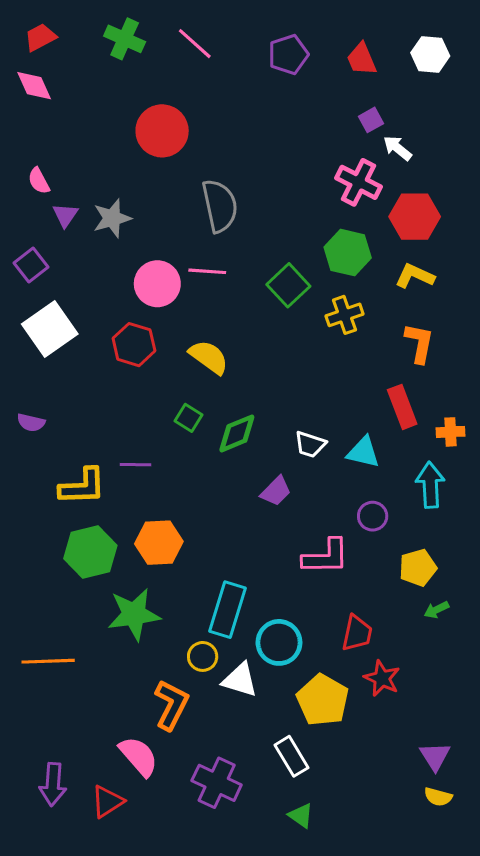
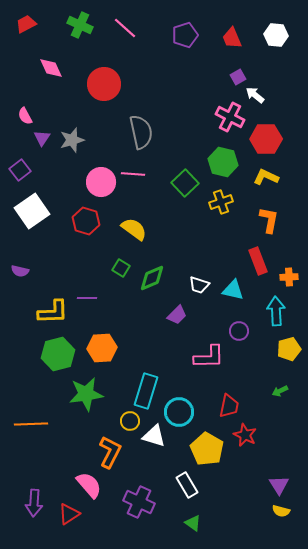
pink diamond: (34, 86) -> (51, 68), moved
yellow pentagon: (418, 568) -> (289, 349), moved

